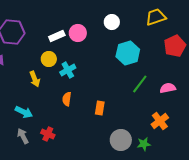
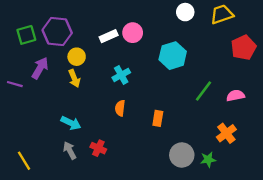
white circle: (112, 22) -> (185, 12), moved
cyan hexagon: (128, 53) -> (173, 56), moved
yellow circle: (49, 59) -> (77, 57), moved
yellow arrow: (35, 79) -> (74, 78), moved

